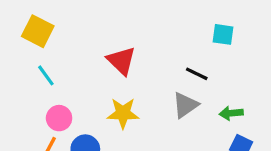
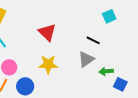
cyan square: (223, 34) -> (109, 16), turned -32
green arrow: (231, 113) -> (106, 71), moved

